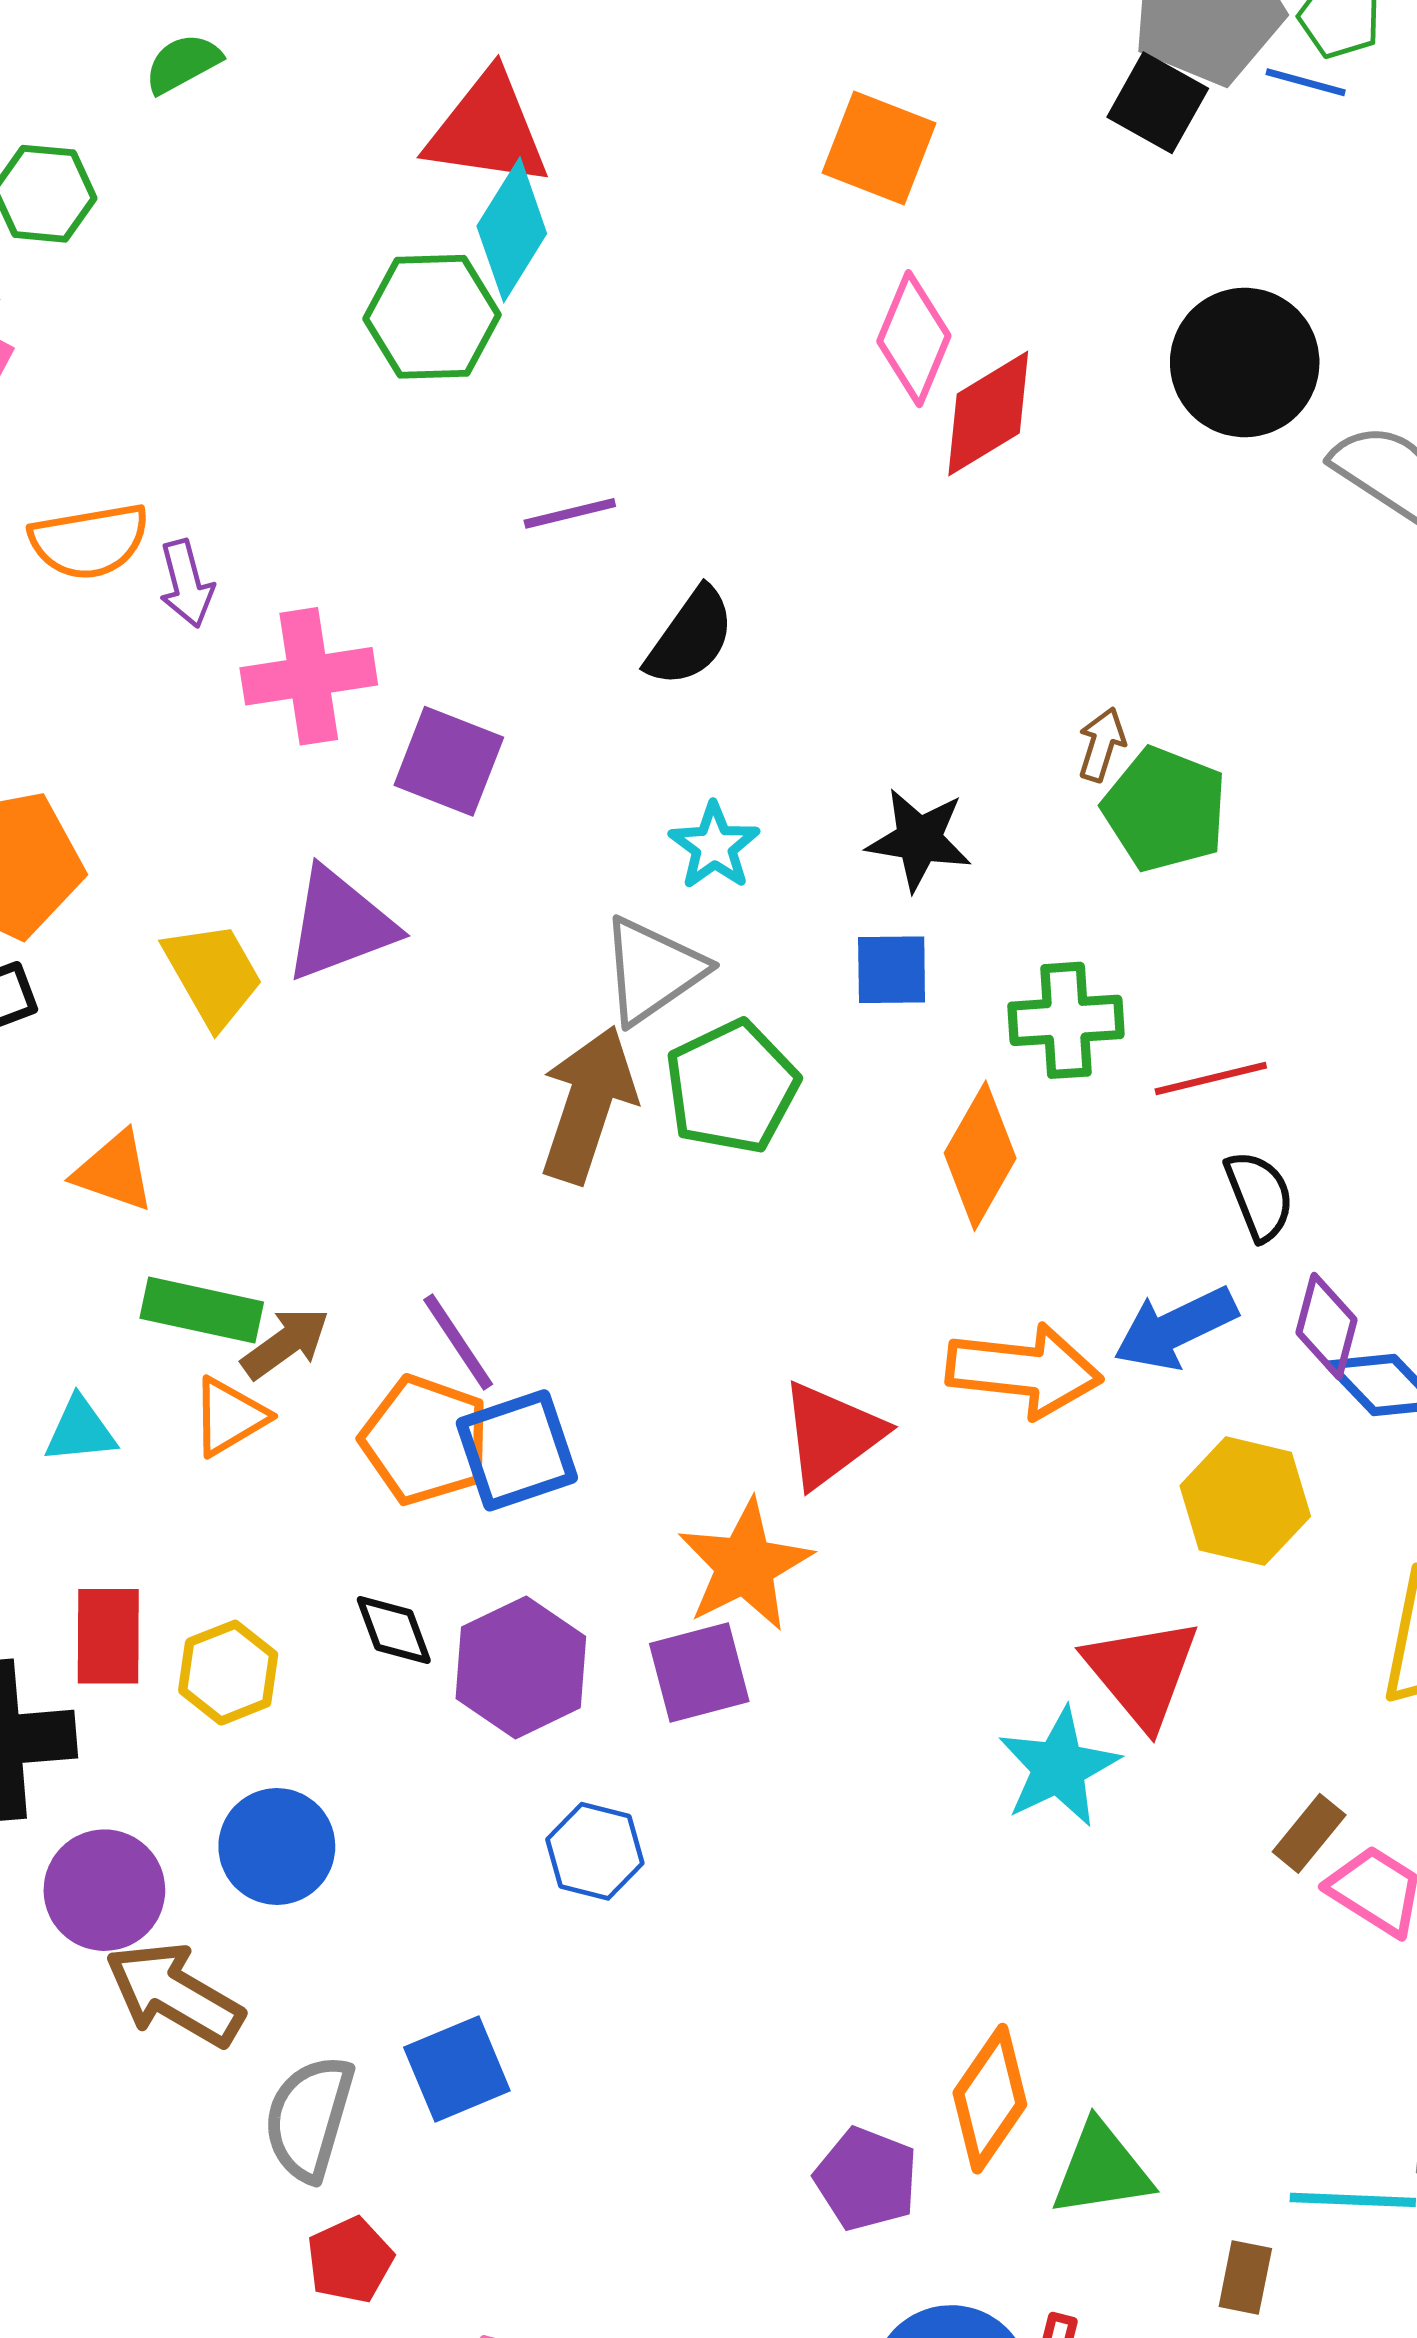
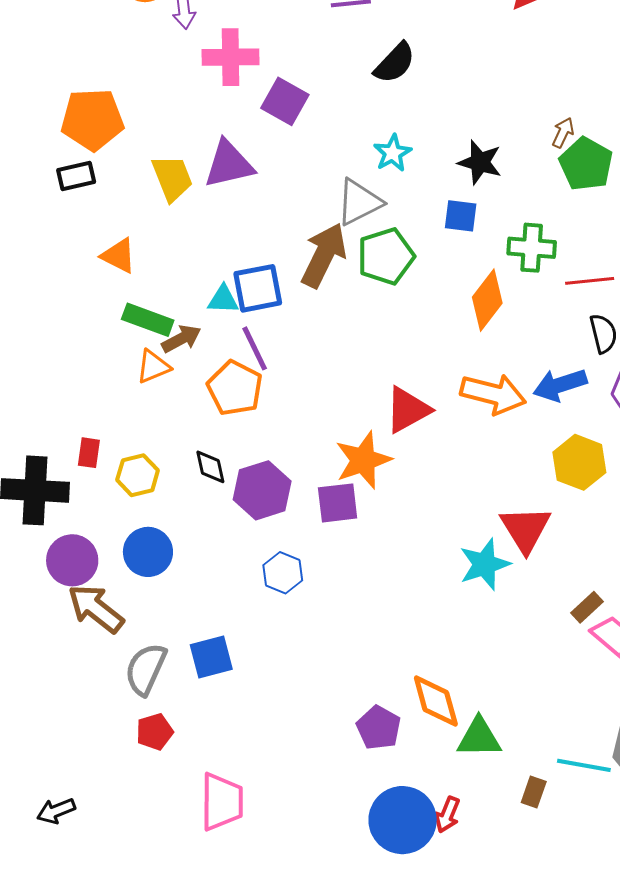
cyan triangle: (80, 1430) -> (223, 299), moved
blue square: (517, 1450) -> (258, 288), moved
red rectangle: (108, 1636) -> (89, 453), size x0.7
orange diamond: (990, 2099) -> (436, 701), turned -58

